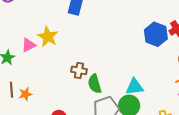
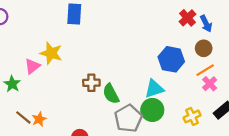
blue hexagon: (156, 34) -> (171, 59), moved
brown line: (11, 90) -> (23, 117), turned -35

